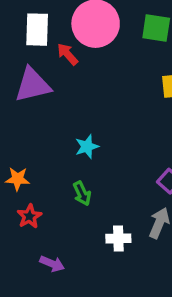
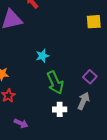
green arrow: (82, 193) -> (55, 83), moved, size x1.6

